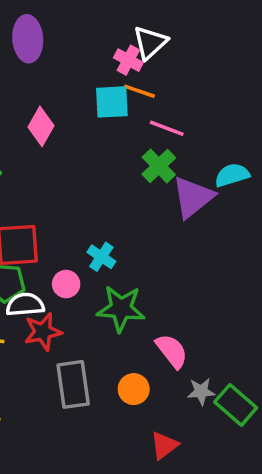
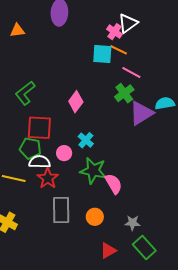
pink diamond: (41, 126) -> (76, 102), moved
red star: (43, 332) -> (48, 178), turned -30
pink semicircle: (172, 351) -> (114, 184), moved
green rectangle: (236, 405) -> (144, 247), moved

